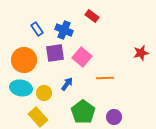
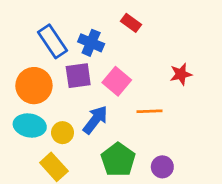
blue rectangle: (37, 29) -> (53, 41), size x1.6
red star: (141, 53) -> (181, 74), moved
blue arrow: (67, 84) -> (95, 120), size x1.5

